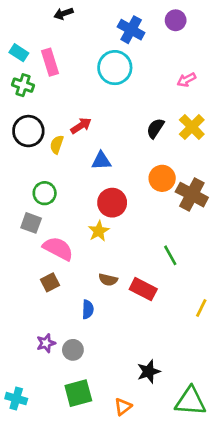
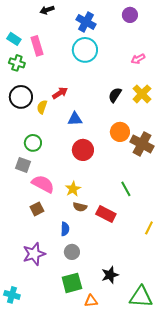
blue cross: (131, 30) -> (86, 22), moved
yellow star: (99, 231) -> (73, 189), moved
purple star: (46, 343) -> (34, 254), size x1.6
gray circle: (73, 350) -> (72, 252), moved
green square: (78, 393) -> (72, 283), moved
orange triangle: (123, 407) -> (91, 301), turned 32

